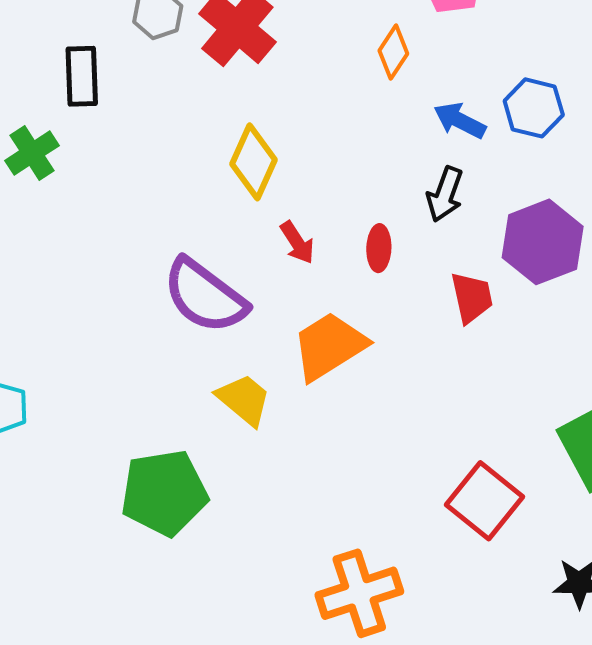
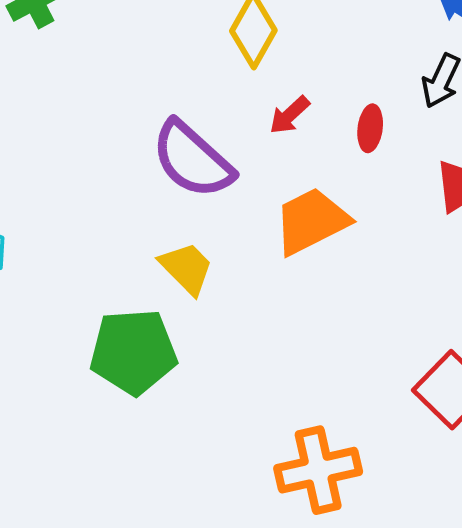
red arrow: (297, 243) -> (289, 115), turned 75
yellow trapezoid: (244, 400) -> (187, 268), moved

